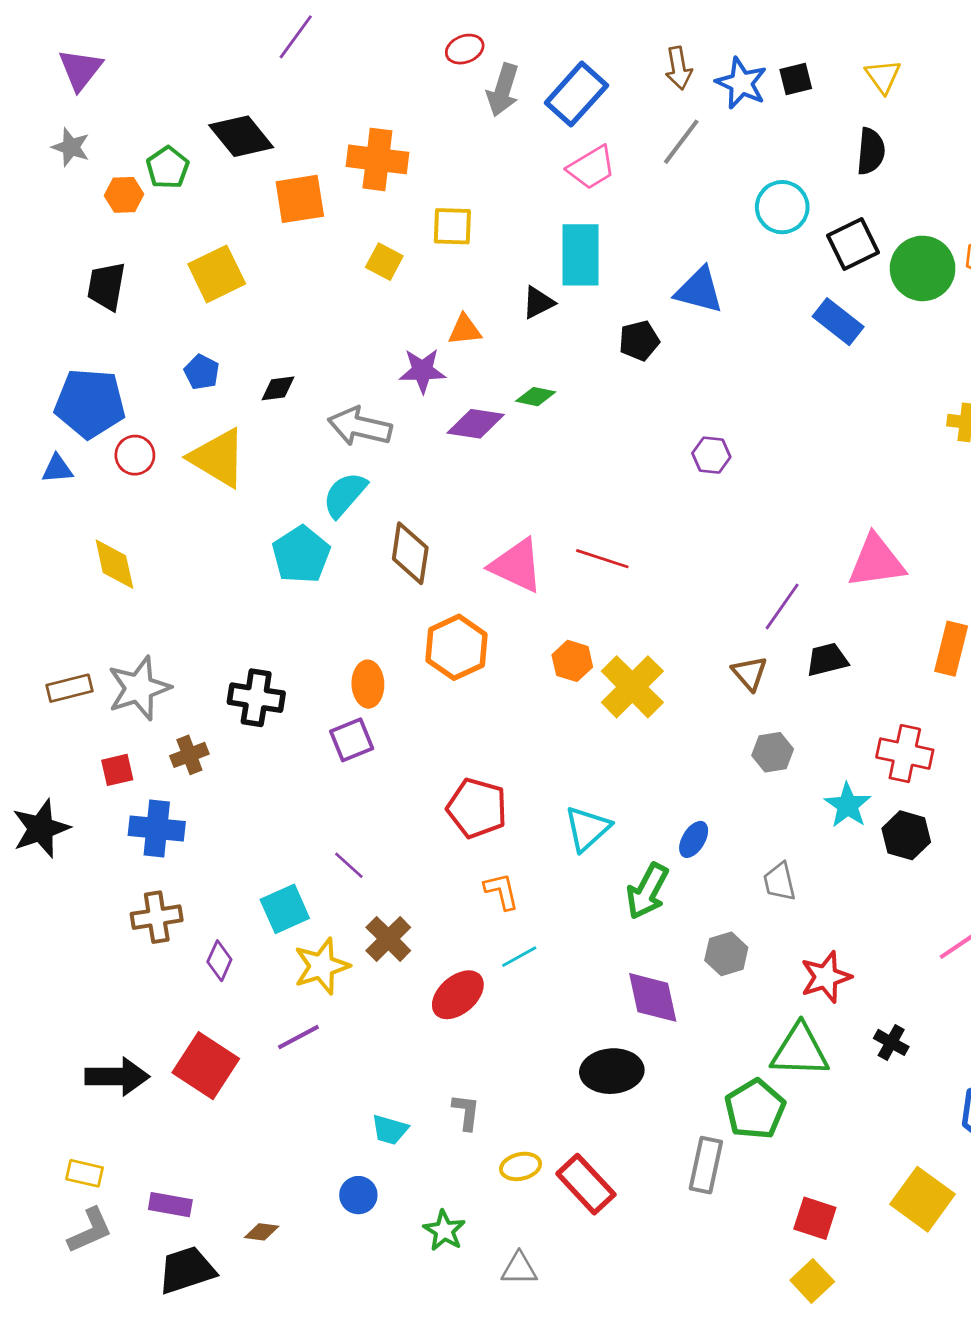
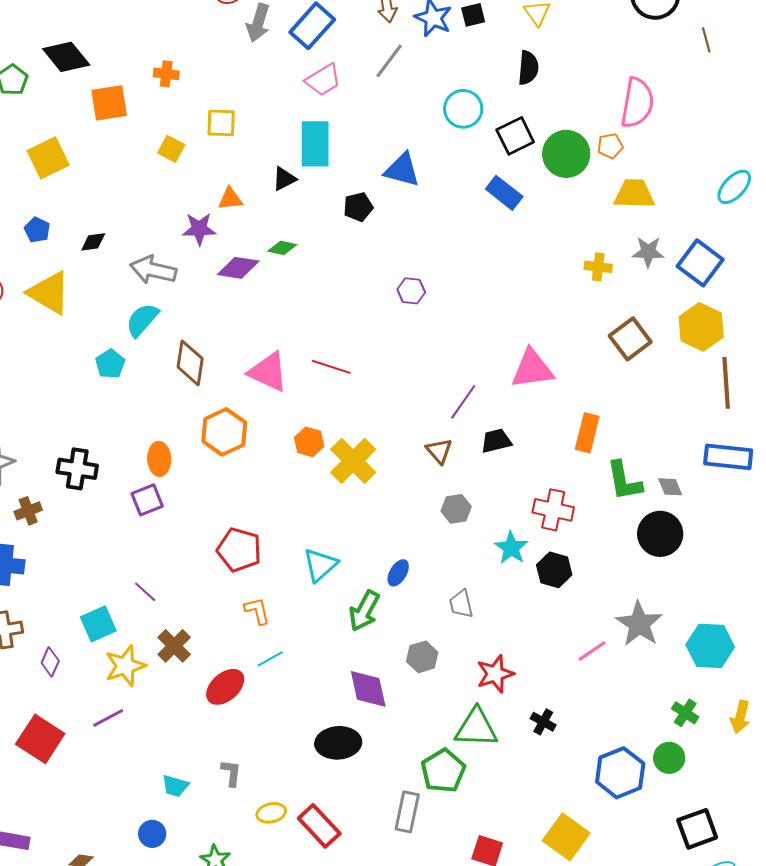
orange cross: (377, 159) -> (166, 74), size x0.6
cyan pentagon: (301, 555) -> (110, 364), size x0.7

